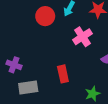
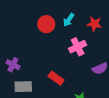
red rectangle: (63, 74) -> (56, 78), turned -49

